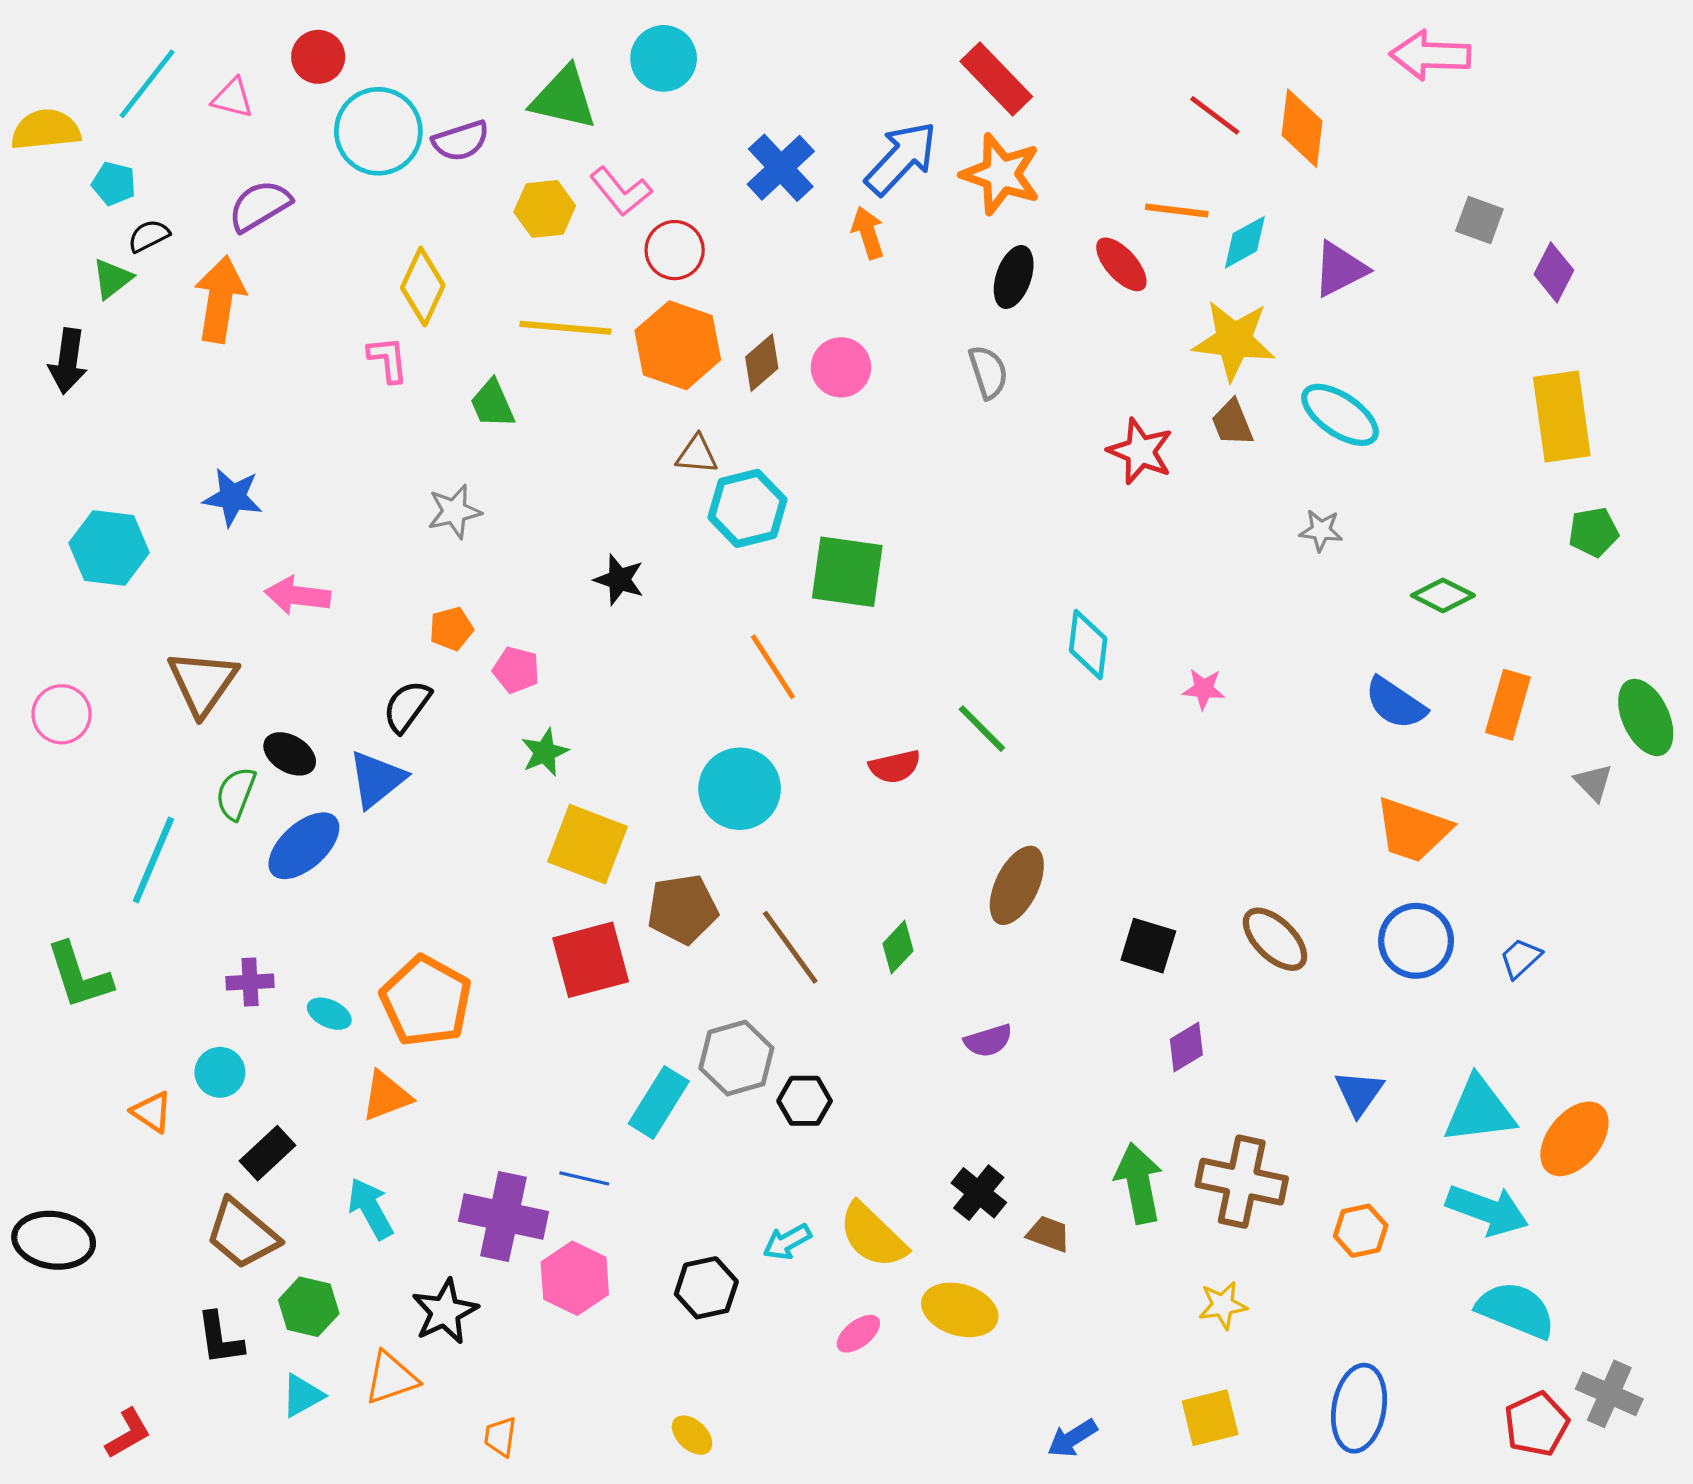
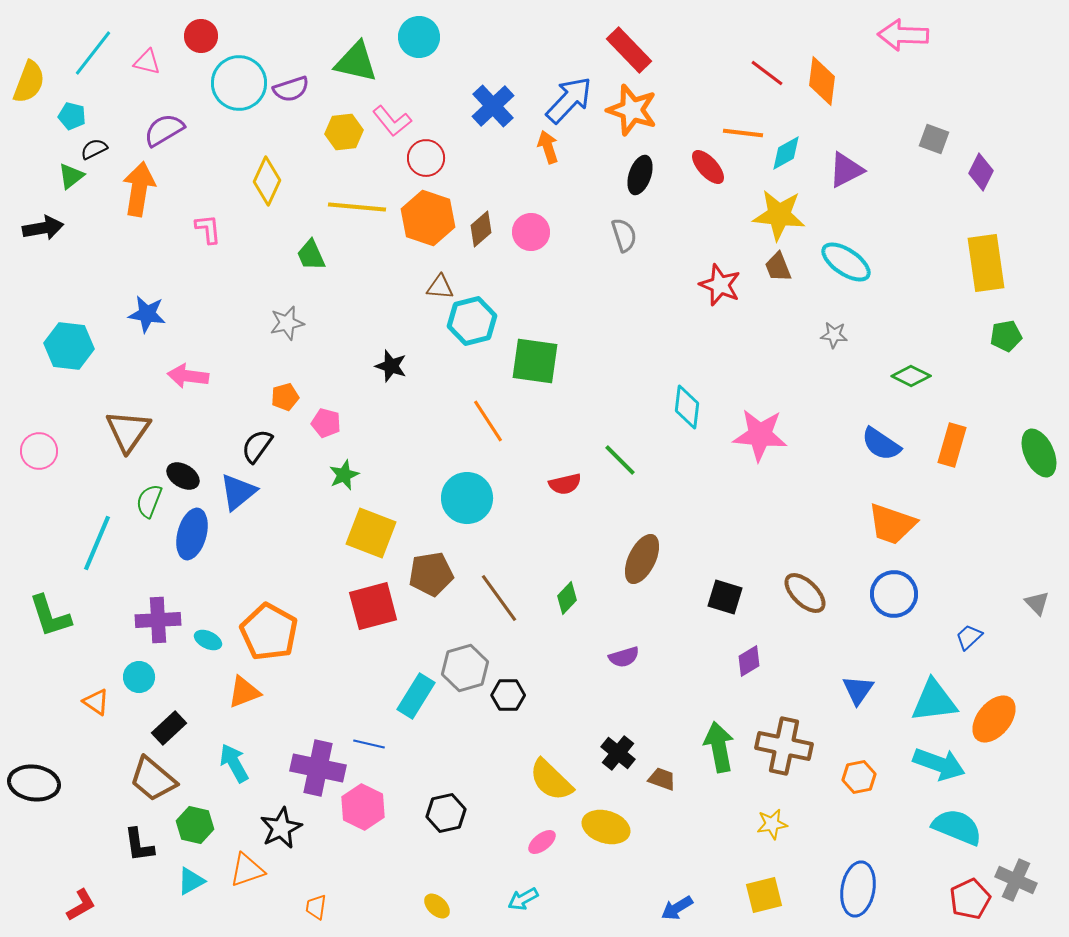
yellow semicircle: (46, 130) -> (29, 82), turned 117
pink L-shape: (388, 359) -> (208, 229), moved
black arrow: (68, 361) -> (43, 228), turned -108
pink star: (1204, 689) -> (760, 435), size x2.0
gray triangle: (1593, 782) -> (1037, 603), moved
blue ellipse: (304, 846) -> (192, 534), turned -33
blue trapezoid: (1521, 958) -> (969, 637), moved
purple cross: (250, 982) -> (158, 620), size x1.5
cyan arrow: (787, 1242) -> (523, 899), moved

